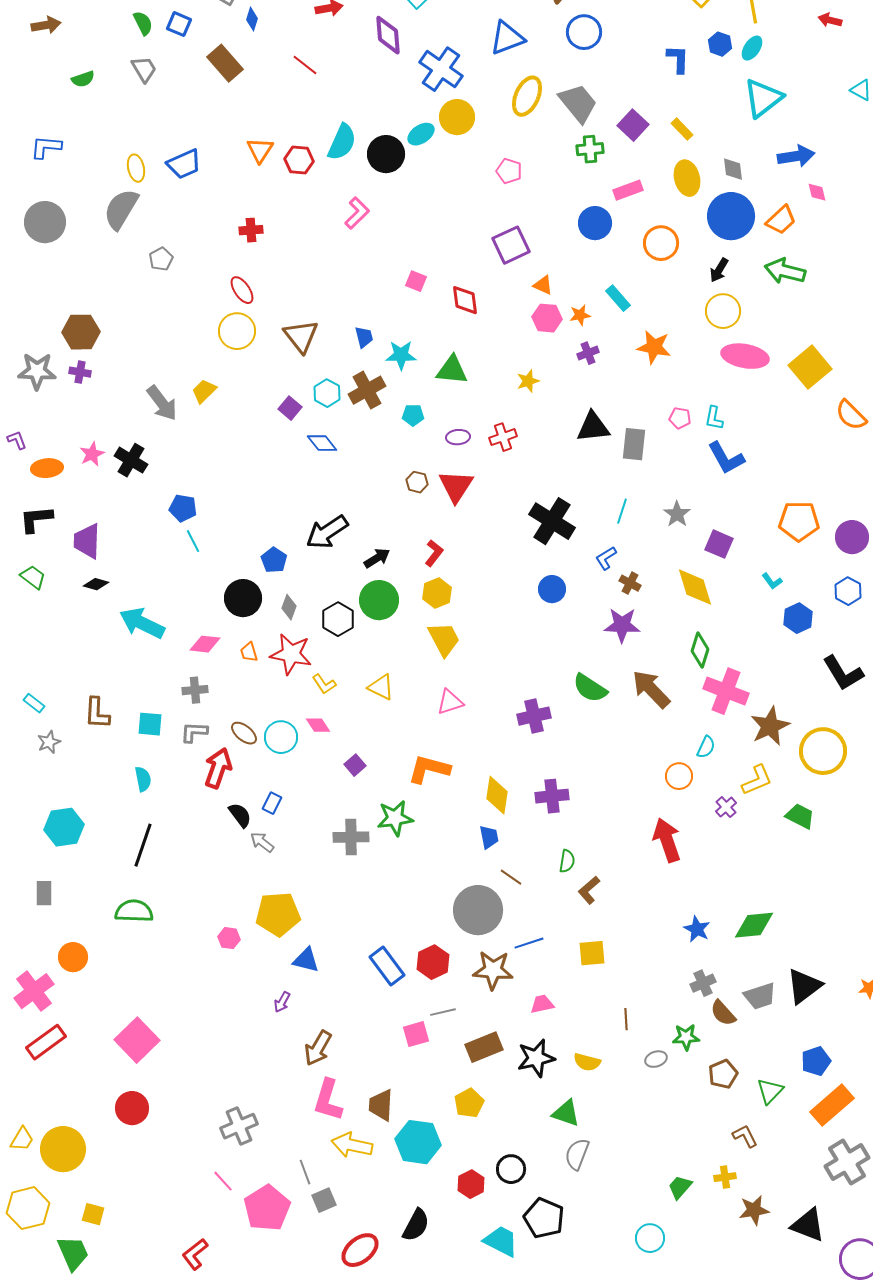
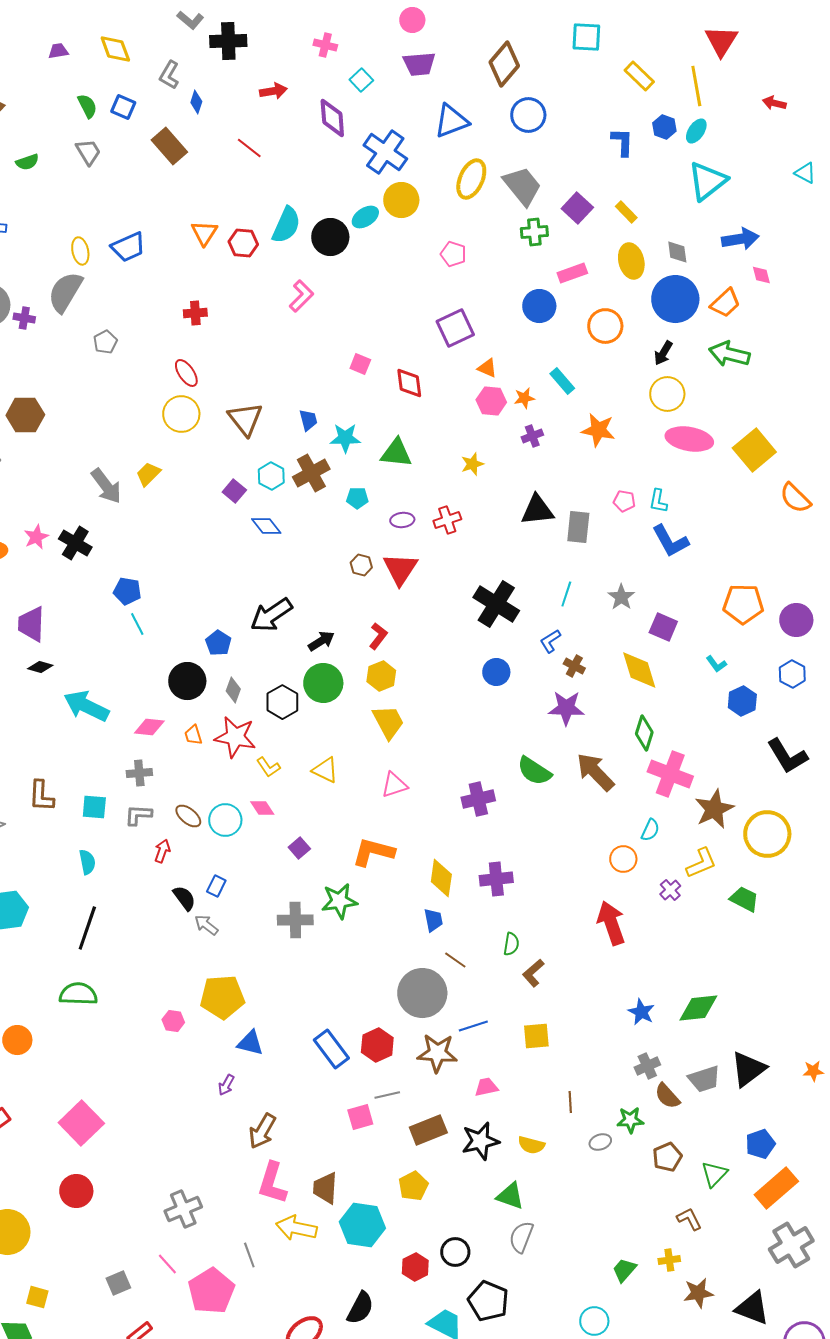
purple cross: (80, 372) -> (24, 318), moved
red arrow: (218, 768) -> (162, 851), size x0.6
gray square: (324, 1200) -> (118, 1283), moved

